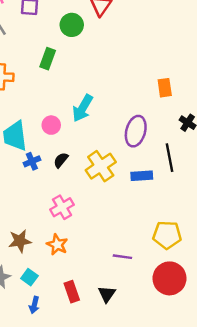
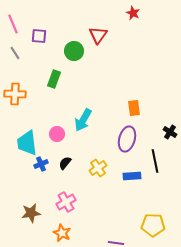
orange rectangle: (165, 88) -> (134, 108), moved
yellow cross: (101, 166) -> (98, 168), size x0.7
brown star: (20, 241) -> (31, 213), moved

